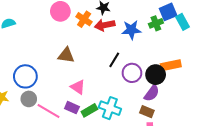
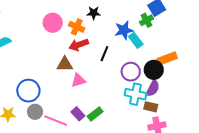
cyan rectangle: (183, 22) -> (136, 40), moved
red arrow: (105, 25) -> (79, 45), moved
black line: (114, 60) -> (104, 54), moved
pink triangle: (78, 87) -> (78, 80), moved, turned -42
purple rectangle: (72, 108) -> (78, 114), turned 32
cyan cross: (110, 108) -> (135, 94), moved

